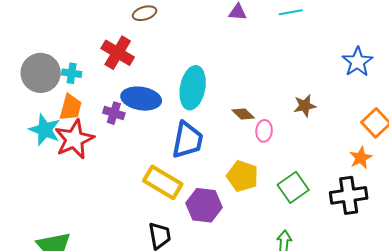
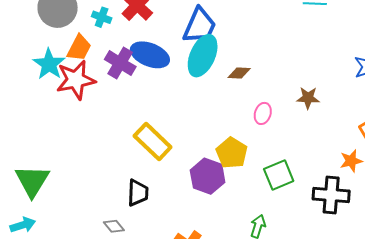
cyan cross: (72, 73) -> (102, 17), moved
purple cross: (114, 113) -> (120, 63), size x1.4
brown diamond: (243, 114) -> (239, 73), moved, turned -55
blue trapezoid: (187, 140) -> (200, 26), moved
purple hexagon: (204, 205) -> (208, 176), moved

